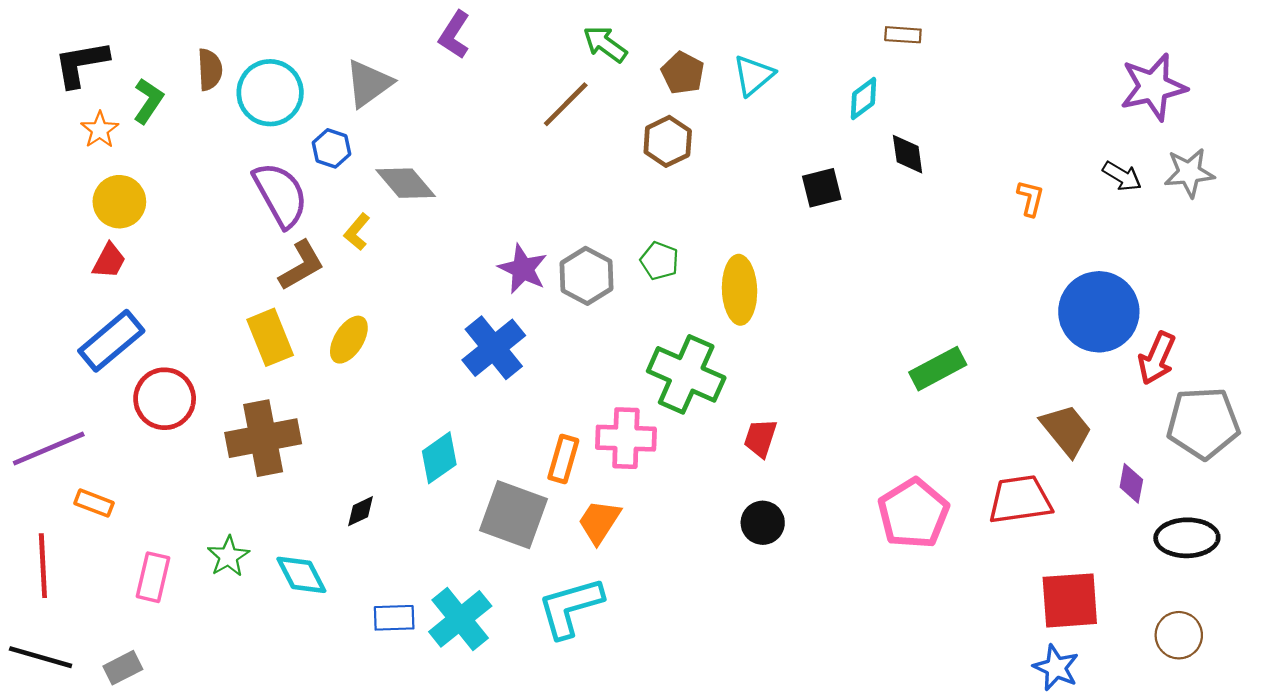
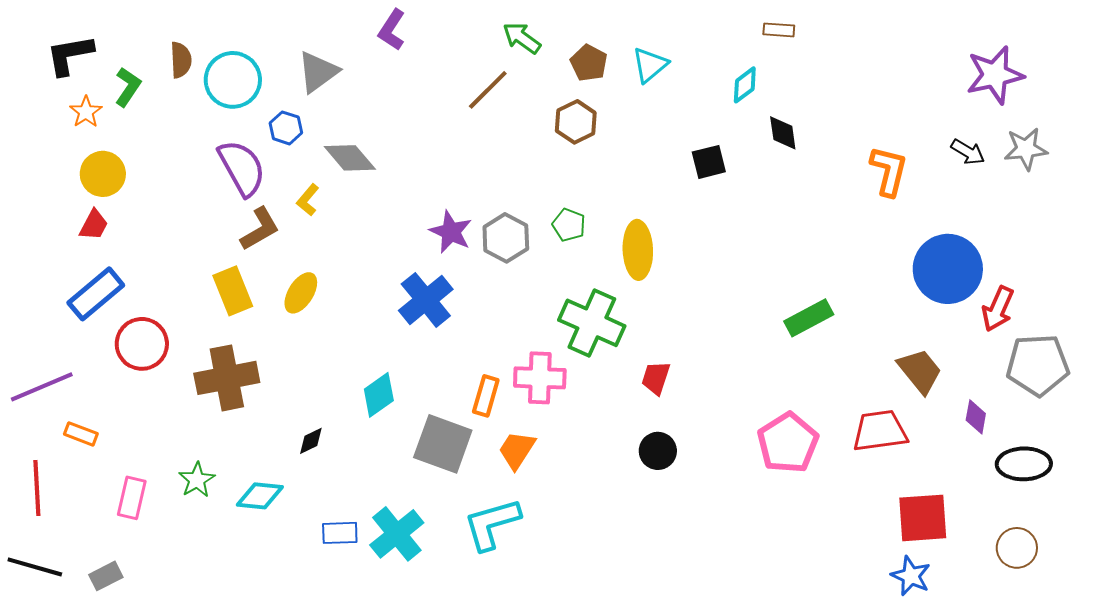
orange L-shape: (1030, 198) -> (889, 171), size x1.6
cyan diamond: (301, 575) -> (260, 496), turned -57

